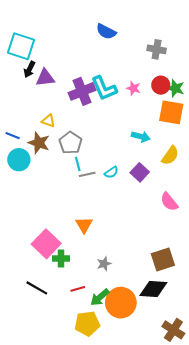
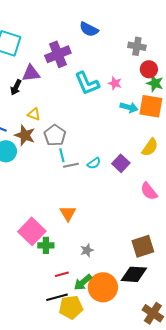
black arrow: (29, 69) -> (16, 87), moved
red circle: (161, 85) -> (149, 69), moved
purple cross: (82, 91) -> (58, 54), moved
cyan arrow: (141, 137) -> (129, 107), moved
black line: (37, 288) -> (57, 297), moved, turned -45

